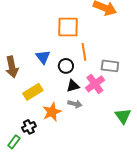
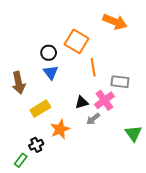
orange square: (68, 27) -> (77, 41), turned 30
black circle: (66, 66) -> (49, 53), moved
gray arrow: (75, 104) -> (93, 119), moved, turned 128

